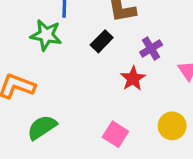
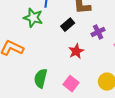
red star: (133, 79) -> (76, 51), moved
green semicircle: (42, 127) -> (41, 78), moved, turned -48

